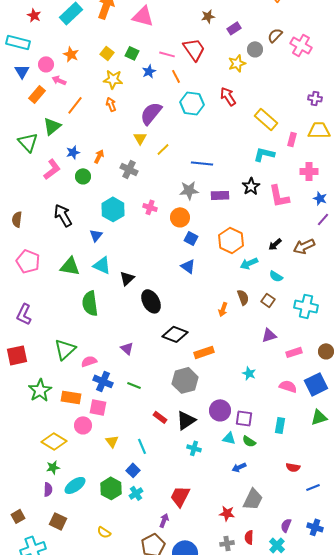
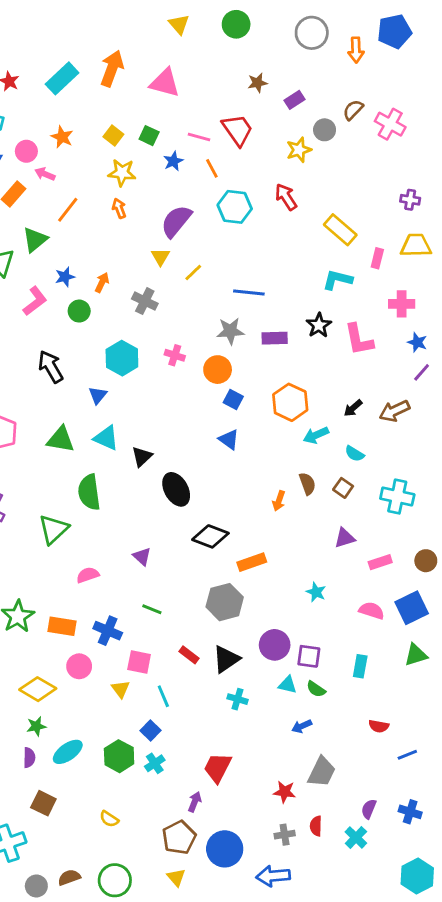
green triangle: (65, 349) -> (53, 529), moved
blue cross: (103, 381) -> (108, 631), moved
pink square: (98, 407) -> (139, 662), moved

